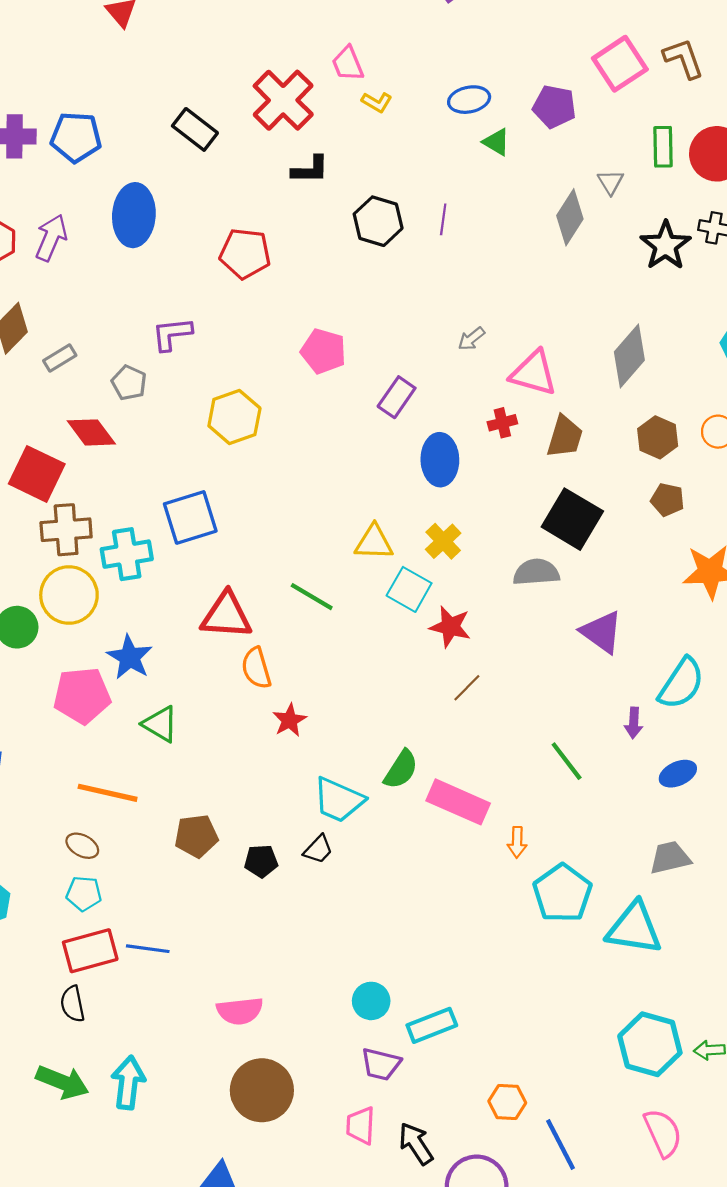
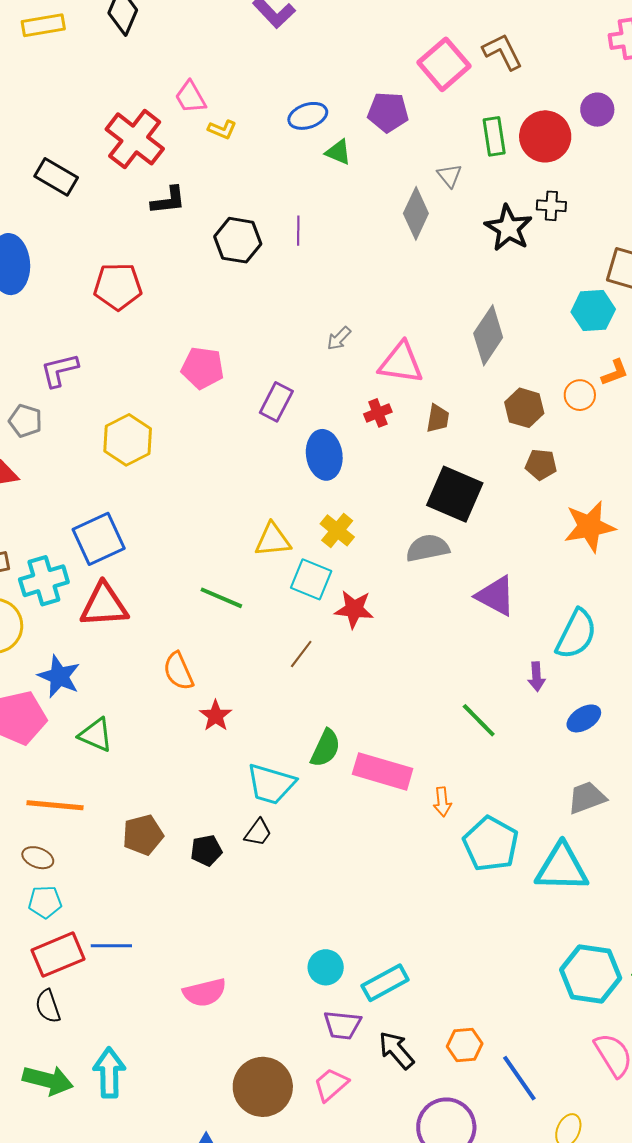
brown trapezoid: (565, 437) -> (438, 418), size x0.7
red triangle: (226, 615) -> (104, 605), moved
brown line: (467, 688) -> (301, 654), moved
brown circle: (262, 1090) -> (263, 1087), moved
pink trapezoid: (361, 1126) -> (331, 1085), turned 54
black arrow: (416, 1144) -> (396, 1050), moved

